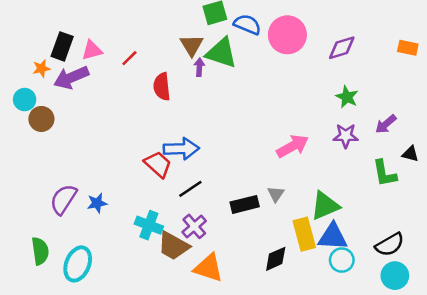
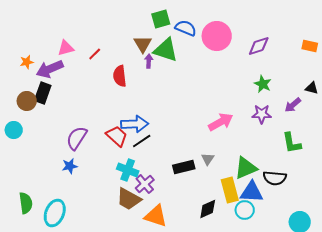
black rectangle: (62, 46) -> (43, 93), moved
cyan circle: (25, 100) -> (14, 130), moved
black triangle: (410, 154) -> (312, 88), moved
black line: (190, 189) -> (142, 141), moved
purple semicircle: (63, 199) -> (77, 138), moved
cyan cross: (149, 225) -> (128, 170), moved
black semicircle: (390, 245) -> (275, 178), moved, turned 35
cyan circle: (342, 260) -> (245, 210), moved

